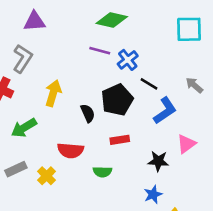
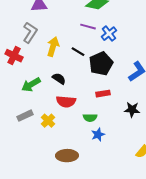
black line: (149, 84) -> (78, 52), moved
yellow arrow: (53, 93) -> (53, 47), moved
black semicircle: (88, 113) -> (59, 79), moved, turned -32
blue star: (153, 194) -> (98, 135), moved

